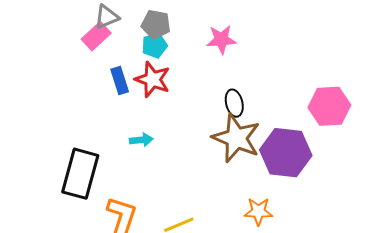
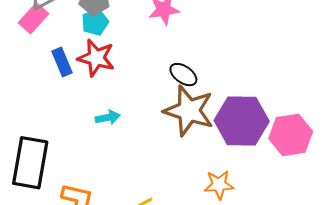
black ellipse: (234, 103) -> (183, 75), turned -36
pink hexagon: (329, 106) -> (291, 135), moved
cyan arrow: (141, 140) -> (108, 117), moved

